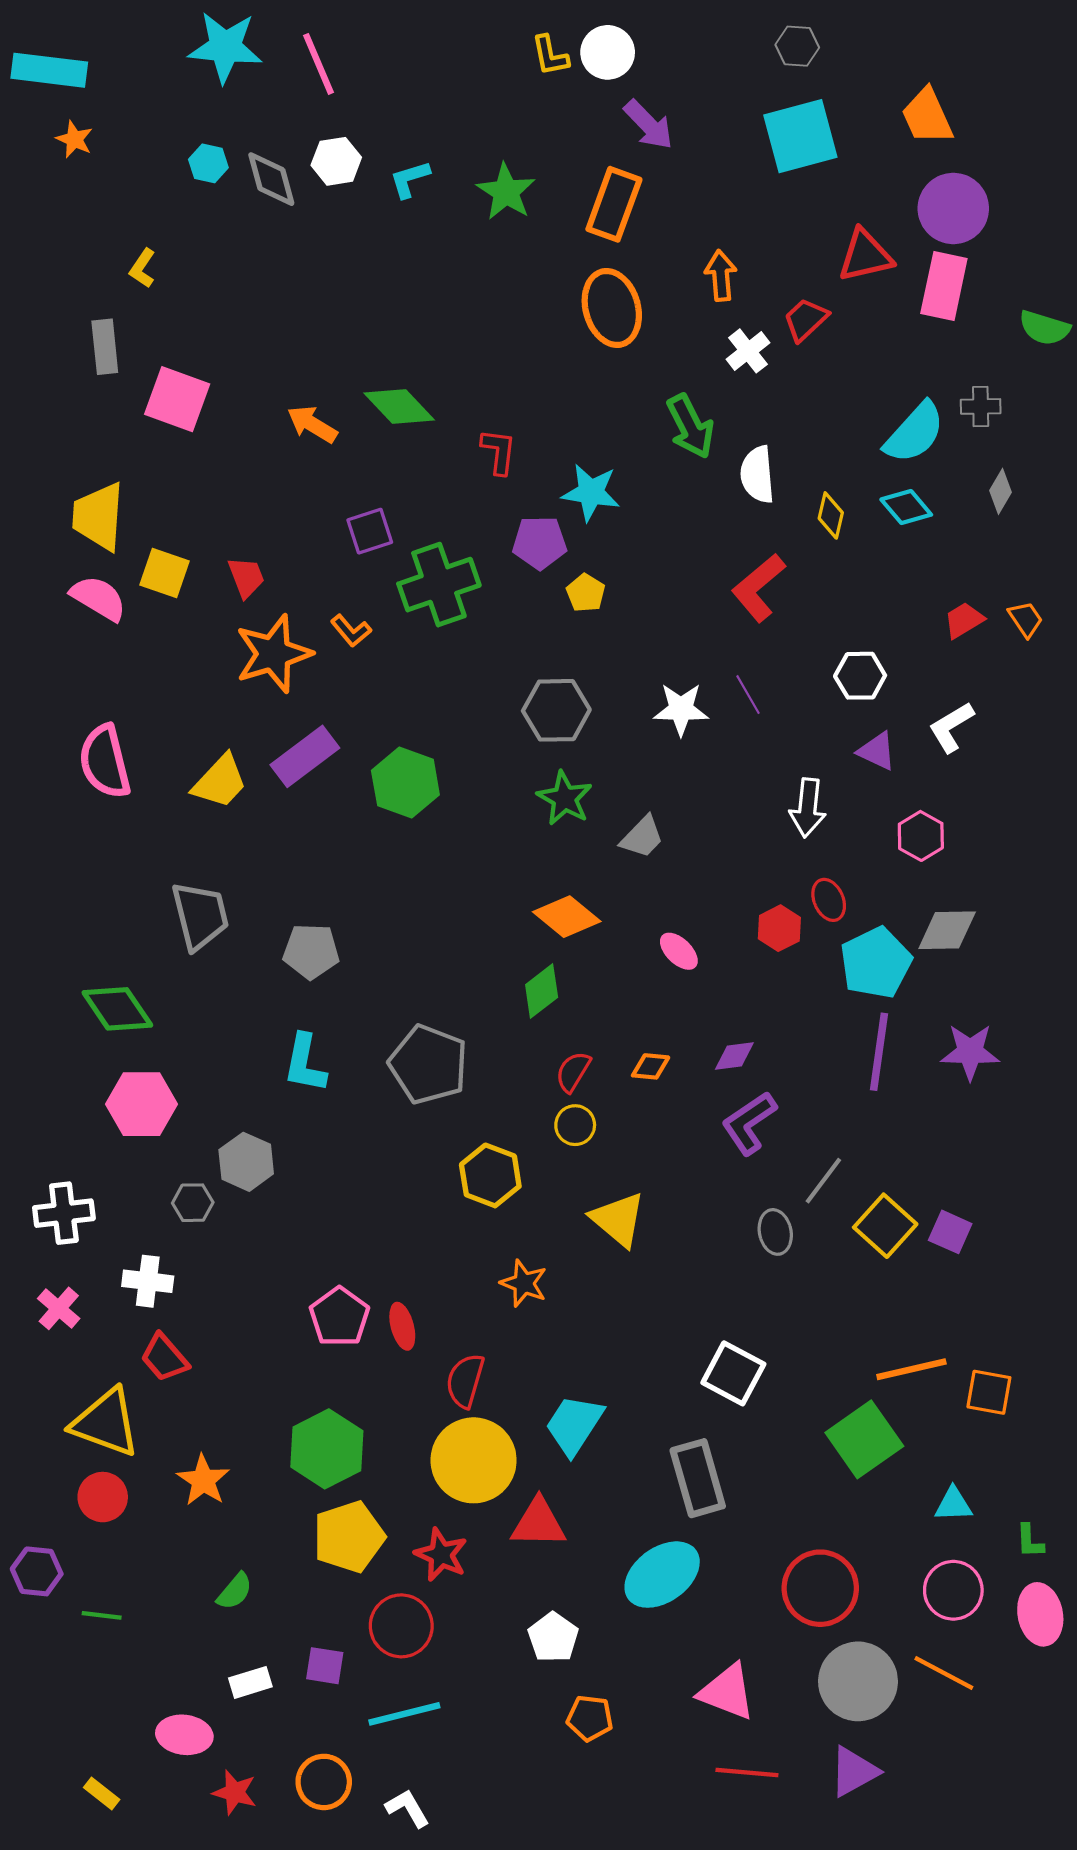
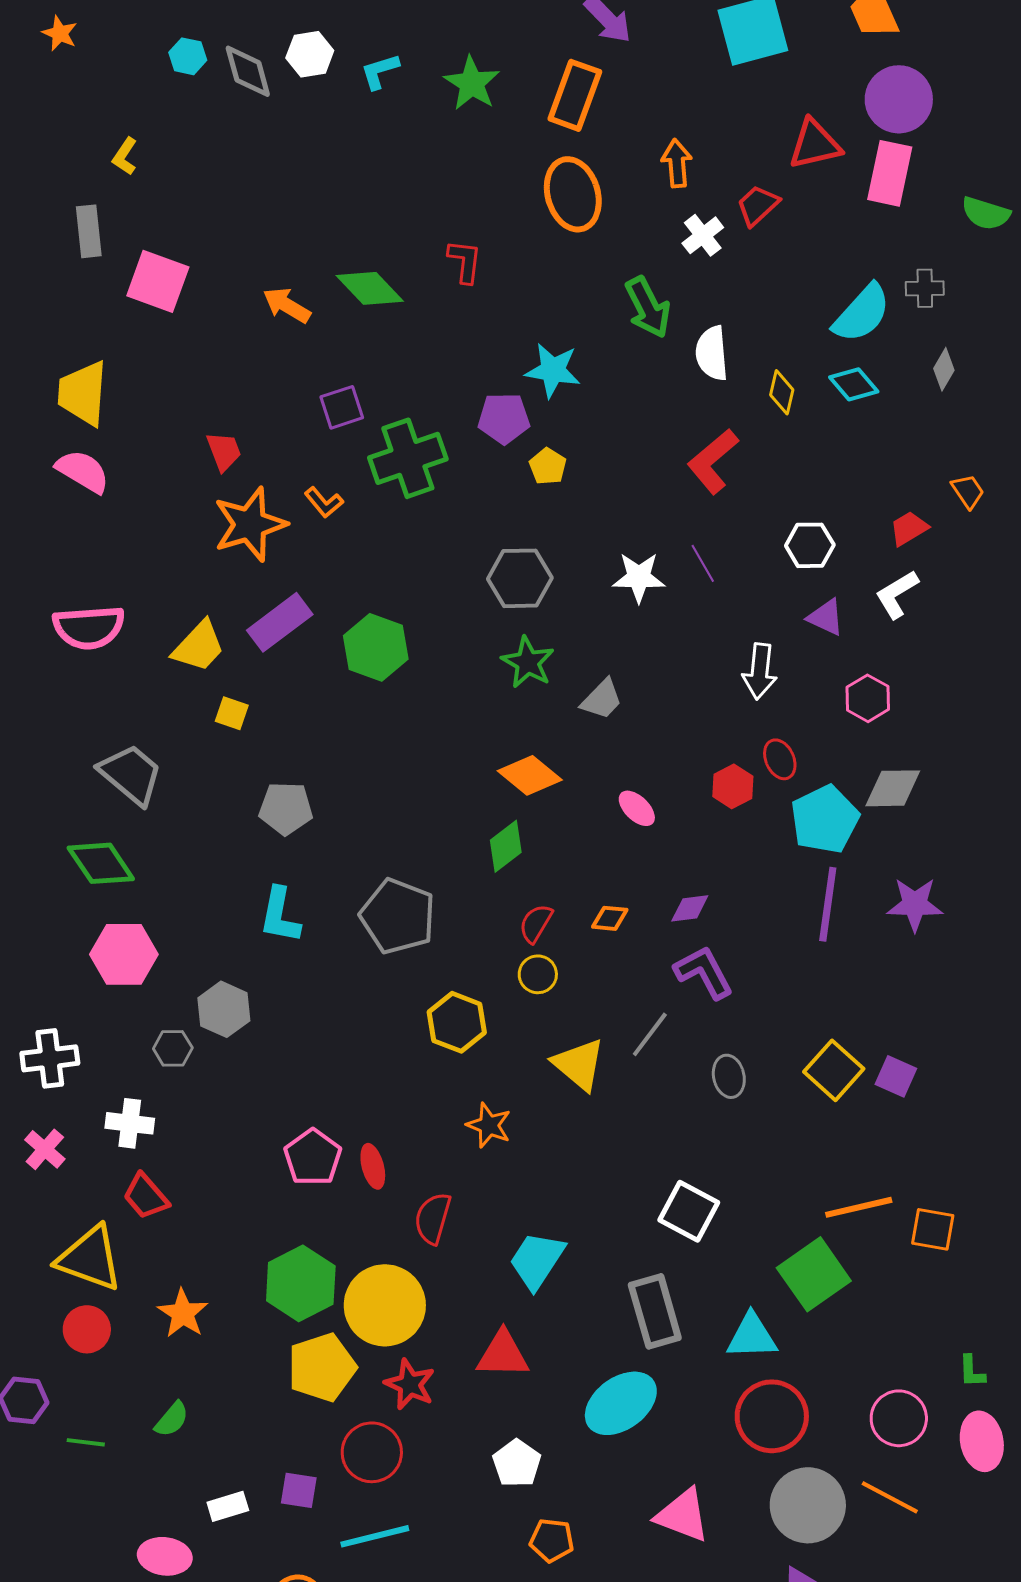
red L-shape: (499, 452) -> (465, 261), moved
yellow square: (164, 573) -> (232, 713), moved, size x0.7
red trapezoid: (964, 620) -> (909, 528), moved
pink semicircle: (105, 762) -> (89, 627), turned -80
gray trapezoid: (200, 916) -> (131, 774), moved, turned -36
purple L-shape: (749, 1123) -> (704, 972), turned 96
gray line: (823, 1181) -> (650, 1034), moved
yellow circle: (474, 1460) -> (385, 1305), moved
cyan triangle: (953, 1504) -> (752, 1336), moved, size x1.4
green semicircle: (235, 1591) -> (172, 1419), moved

